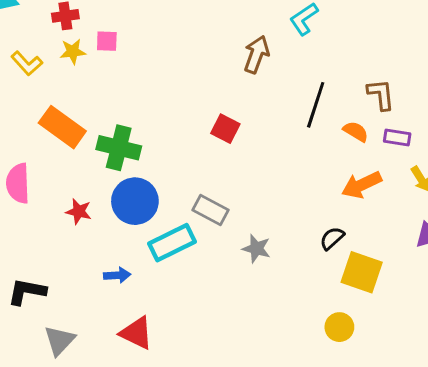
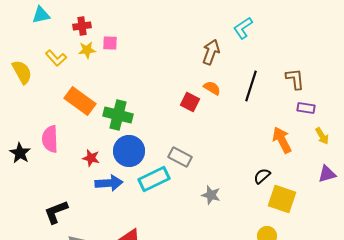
orange semicircle: (356, 131) -> (212, 88), moved
orange arrow: (362, 185) -> (282, 140), turned 88
gray star: (256, 249) -> (211, 195), moved
blue arrow: (117, 275) -> (109, 183), moved, size x1.5
black L-shape: (27, 292) -> (56, 212), turned -32

